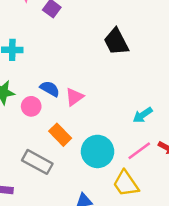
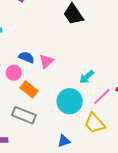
cyan arrow: (143, 115) -> (87, 77), moved
orange rectangle: (60, 135) -> (29, 89), moved

